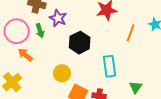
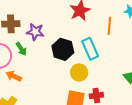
cyan rectangle: (110, 66) -> (90, 49), moved
yellow circle: (62, 73) -> (79, 72), moved

